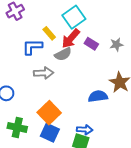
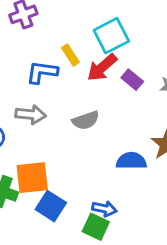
gray semicircle: (63, 54) -> (86, 120), moved
gray arrow: (44, 73) -> (31, 115), moved
orange square: (49, 113) -> (32, 178), moved, turned 30

